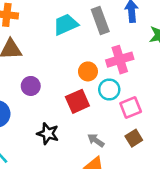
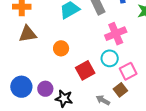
orange circle: (88, 71) -> (61, 48), moved
purple circle: (31, 86) -> (45, 89), moved
brown square: (134, 138) -> (120, 90), moved

